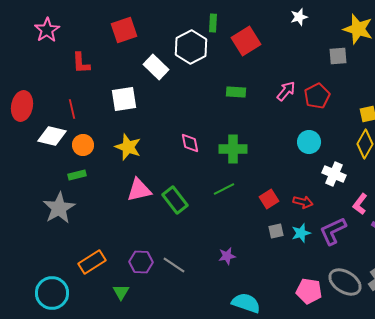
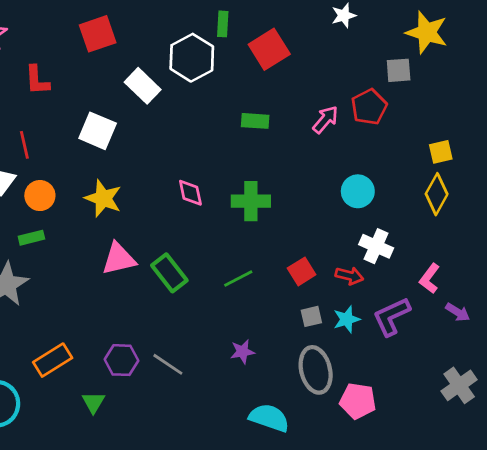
red pentagon: (317, 96) -> (369, 107), moved
white square: (124, 99) -> (98, 131), turned 32
white cross: (334, 174) -> (376, 246), moved
green line: (224, 189) -> (238, 279), moved
gray ellipse: (345, 282) -> (316, 370), moved, turned 44

